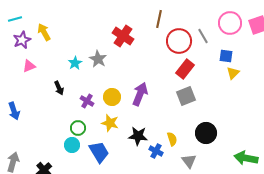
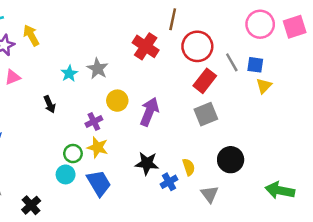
red cross: (123, 36) -> (146, 46), moved
gray line: (203, 36) -> (232, 62), moved
yellow circle: (112, 97) -> (117, 101), moved
purple cross: (87, 101) -> (94, 122), moved, turned 32
yellow star: (110, 123) -> (98, 147), moved
blue cross: (156, 151) -> (169, 182), turned 32

